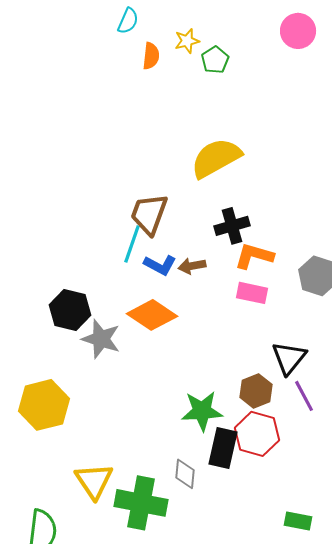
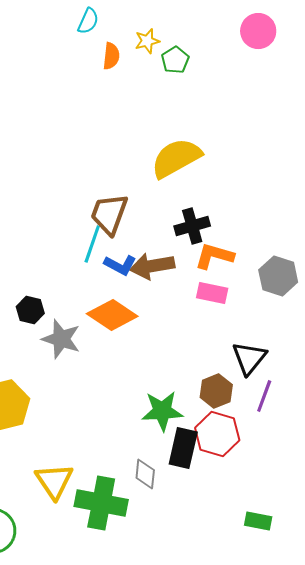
brown arrow: (192, 266) -> (152, 266), size x1.6
black hexagon: (70, 310) -> (30, 310), size x0.7
purple line: (304, 396) -> (264, 396), turned 48

